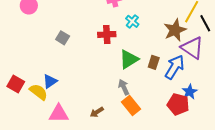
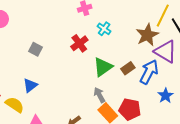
red cross: (107, 34) -> (79, 43), turned -30
brown rectangle: (154, 62) -> (128, 68), turned 40
blue triangle: (50, 81) -> (30, 85), moved
red pentagon: (178, 104) -> (130, 109), moved

